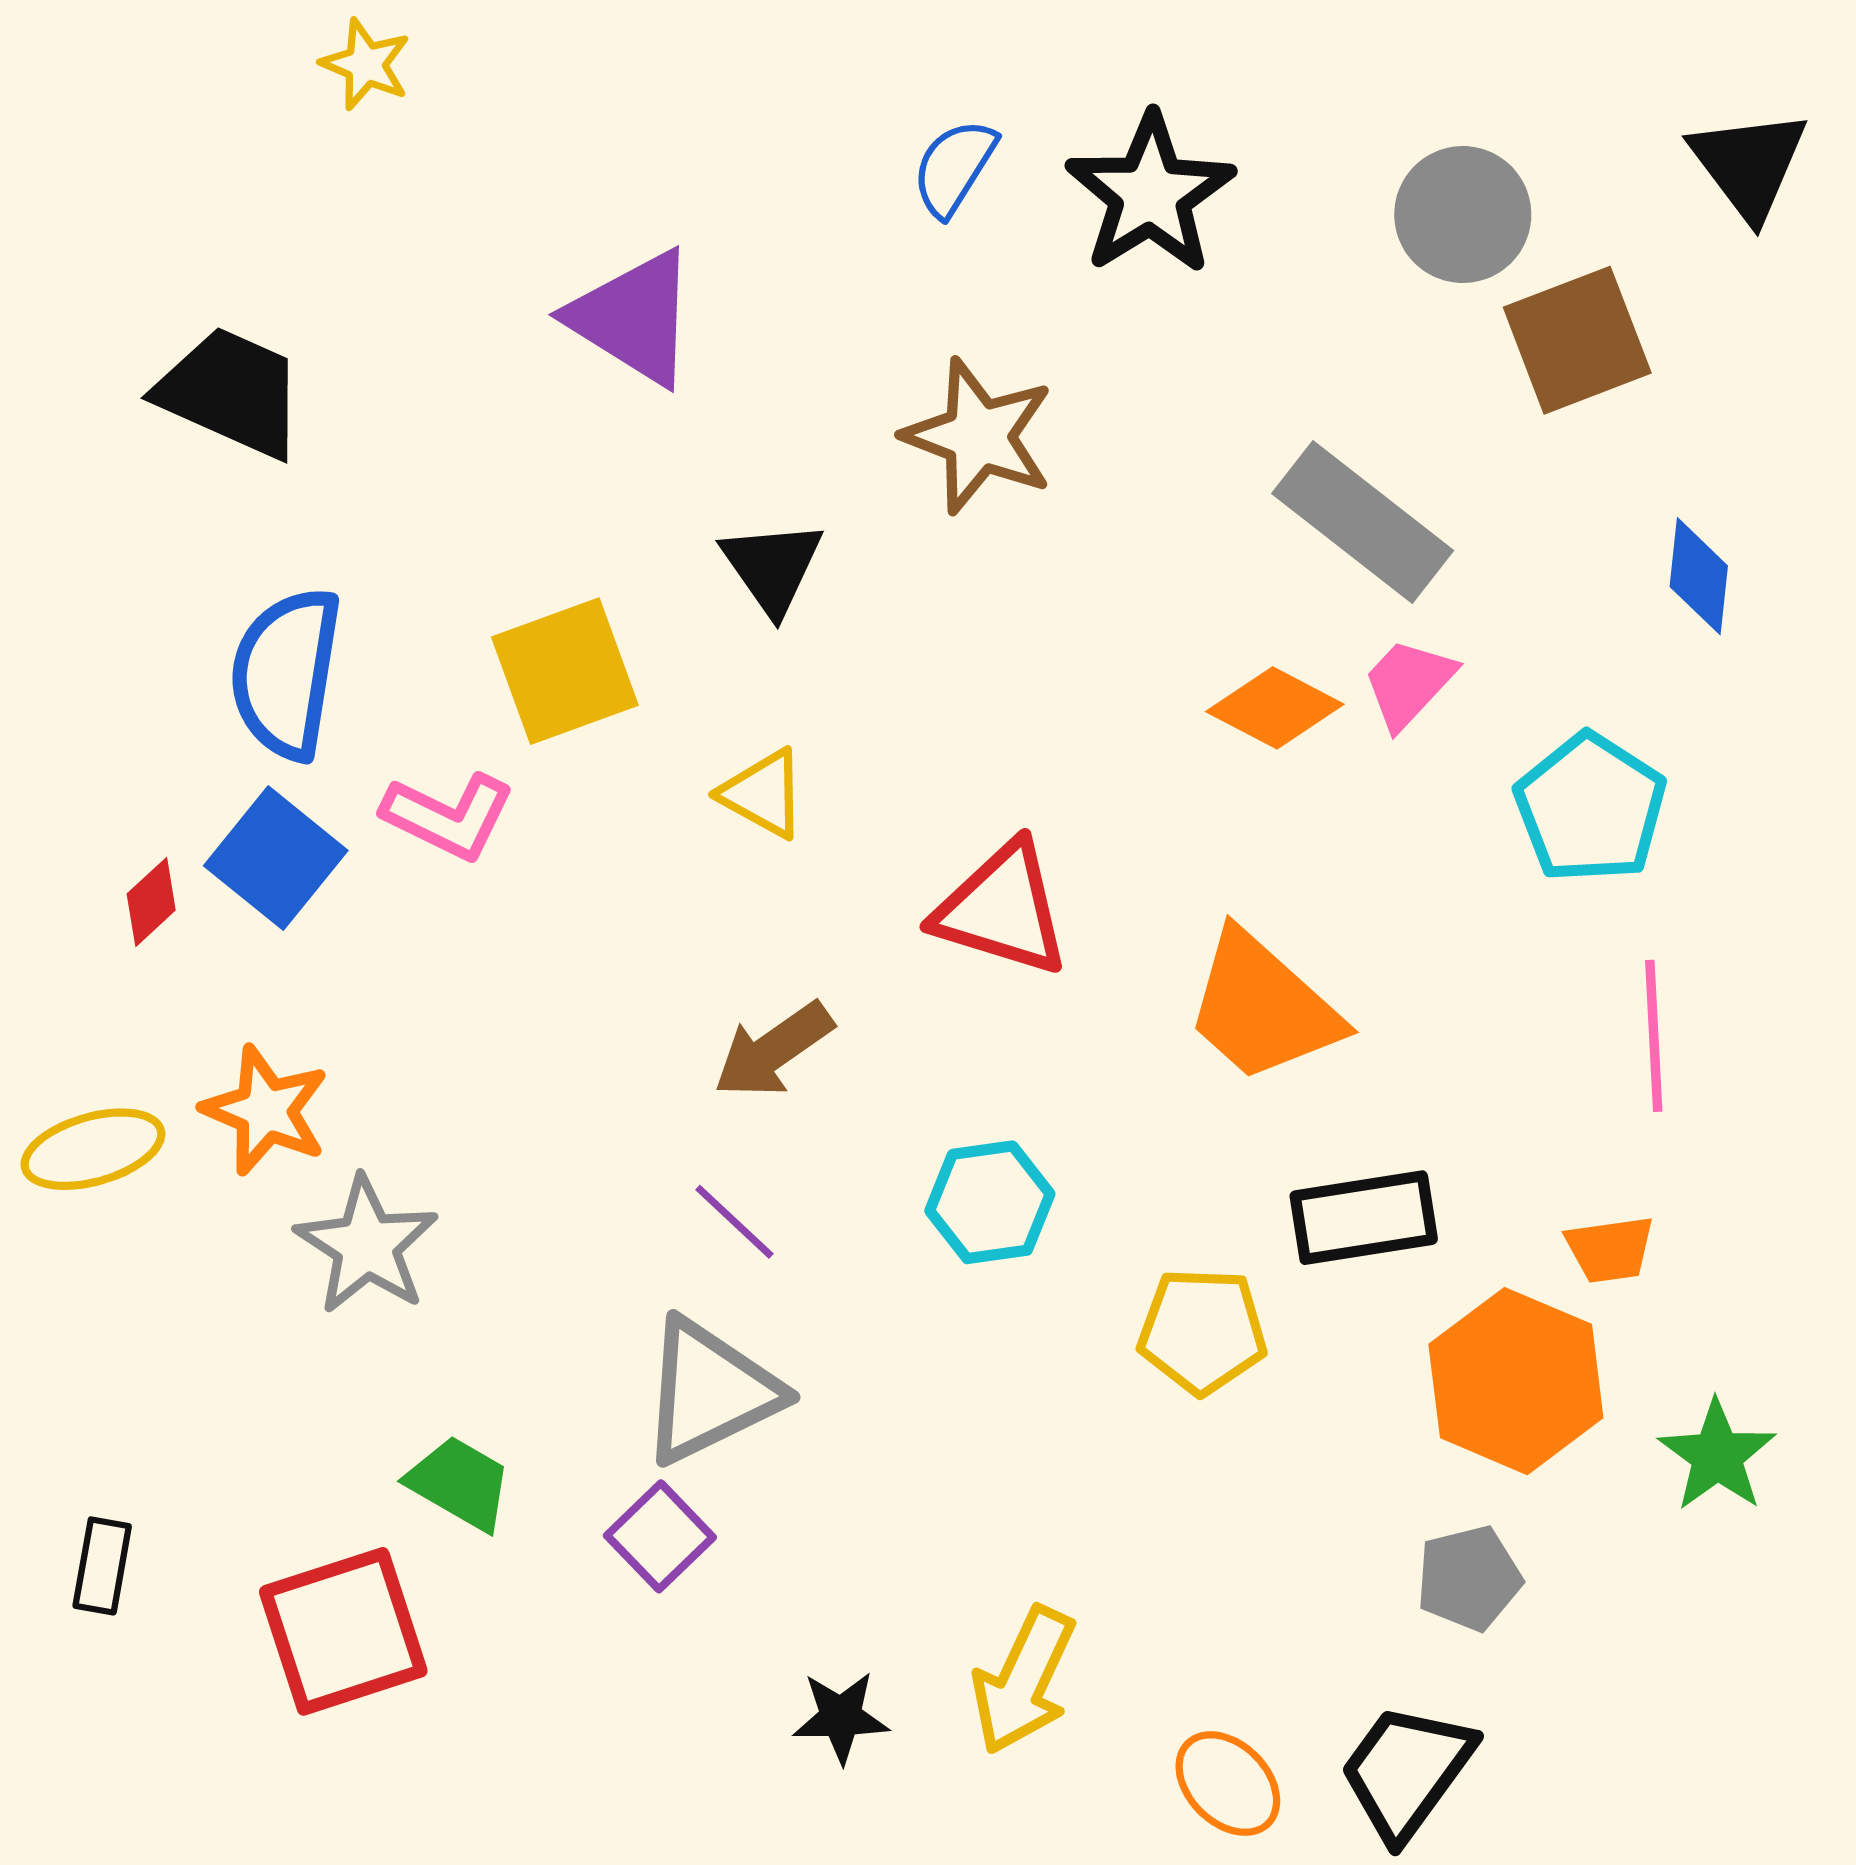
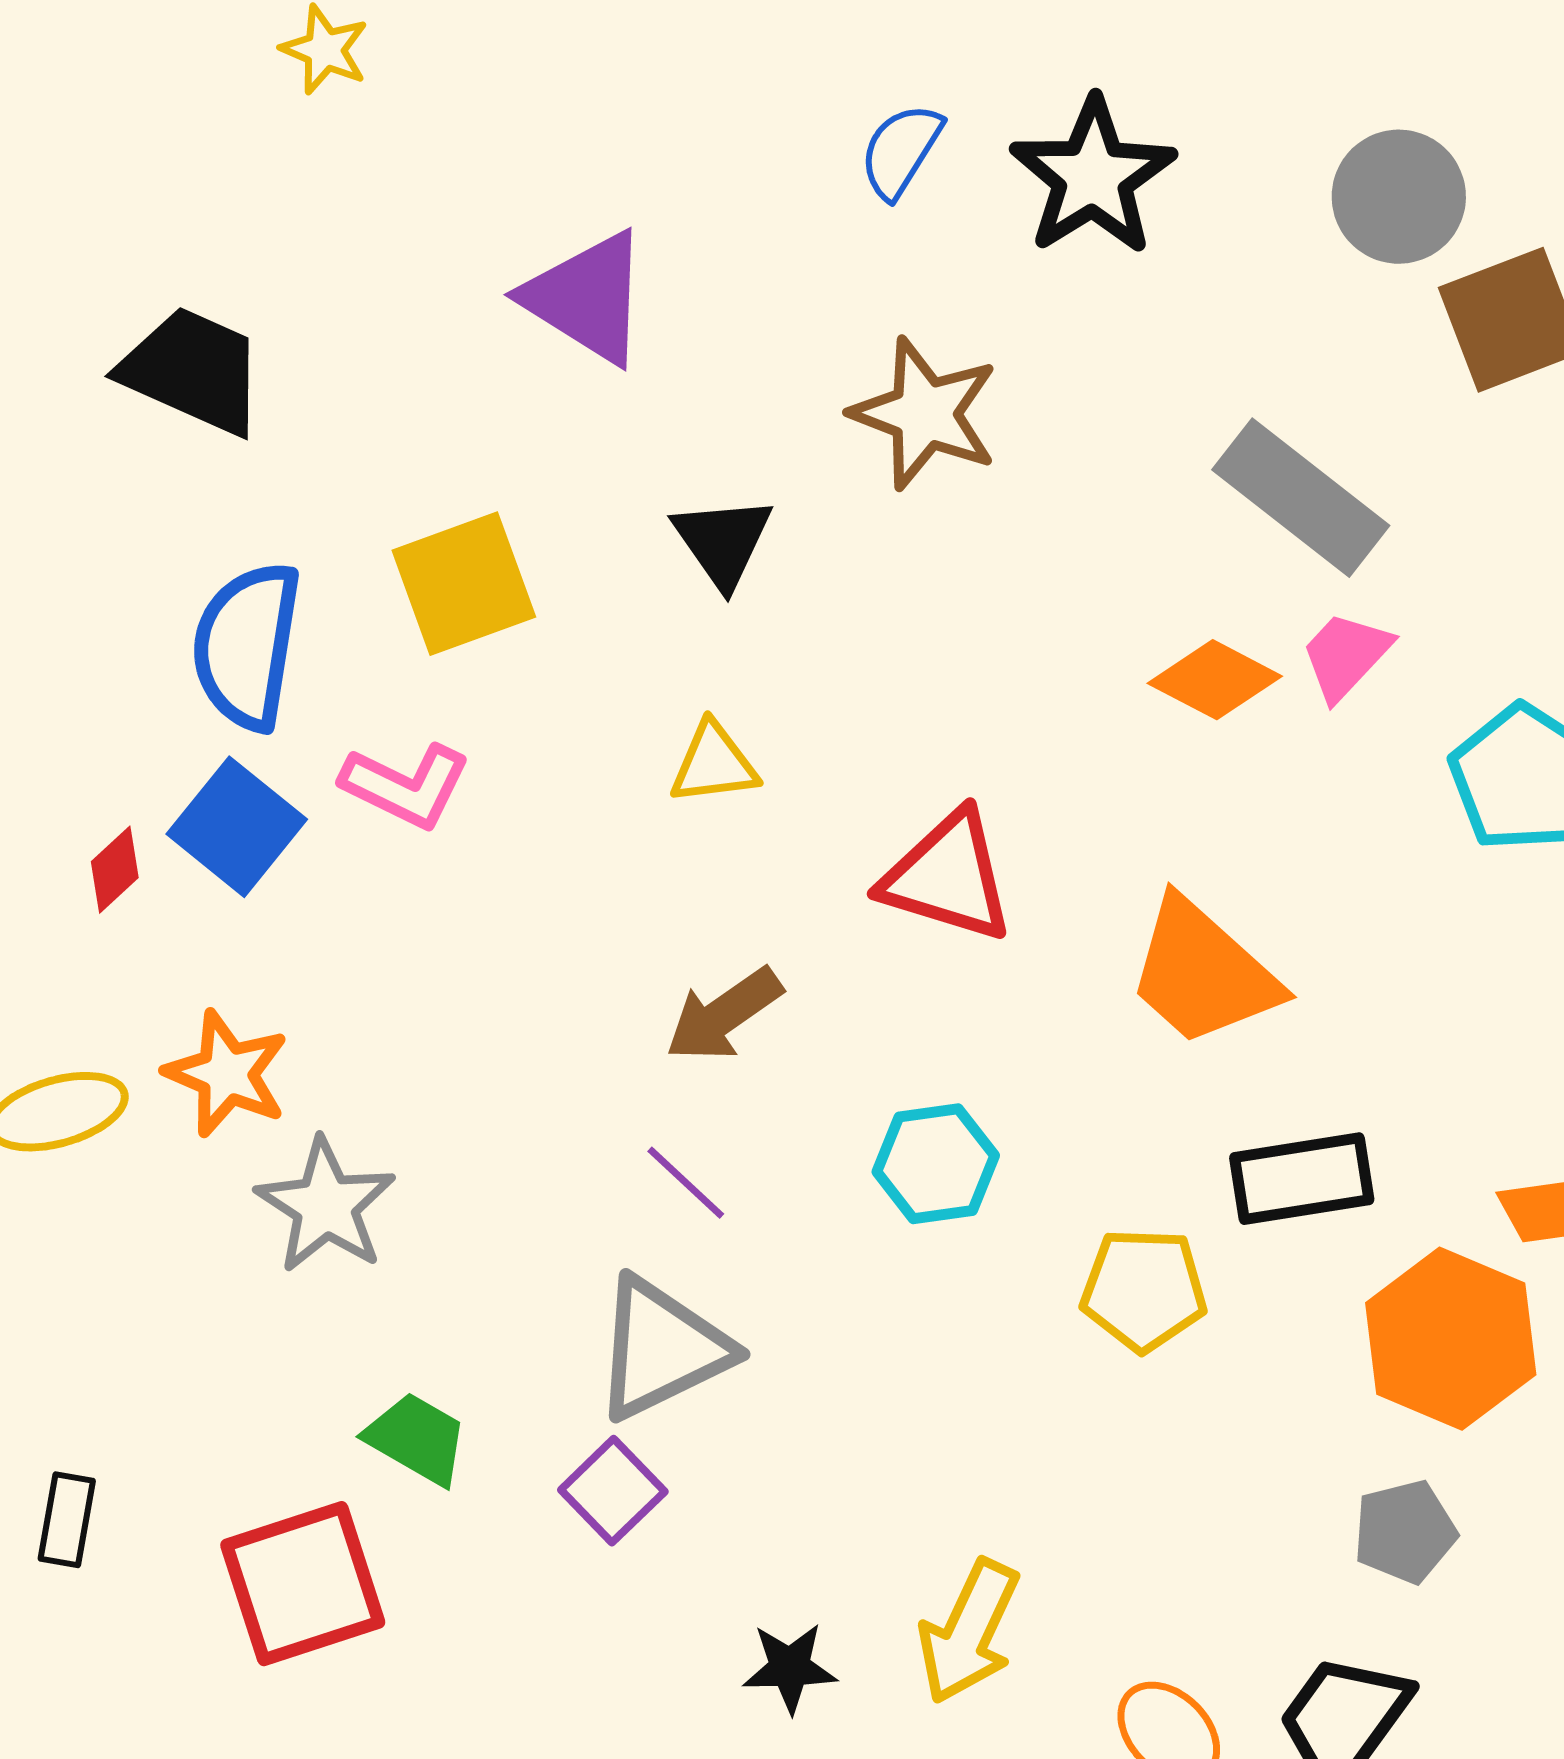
yellow square: (565, 671) -> (464, 584), moved
yellow triangle: (763, 794) -> (714, 764), turned -36

